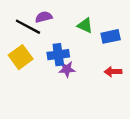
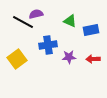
yellow square: (21, 57) -> (17, 59), moved
purple star: (67, 69) -> (69, 57), moved

